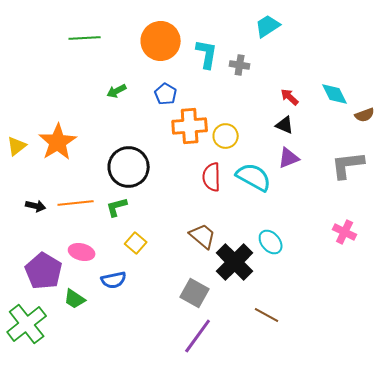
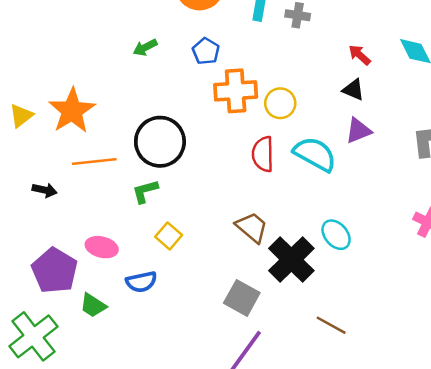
orange line: (76, 203) -> (94, 162), moved

